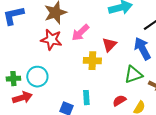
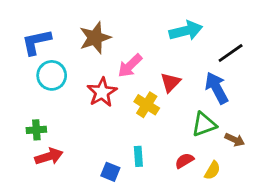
red star: (51, 40) -> (102, 92), moved, turned 30
yellow cross: (92, 61) -> (147, 105), turned 30
cyan circle: (37, 77) -> (52, 75), moved

